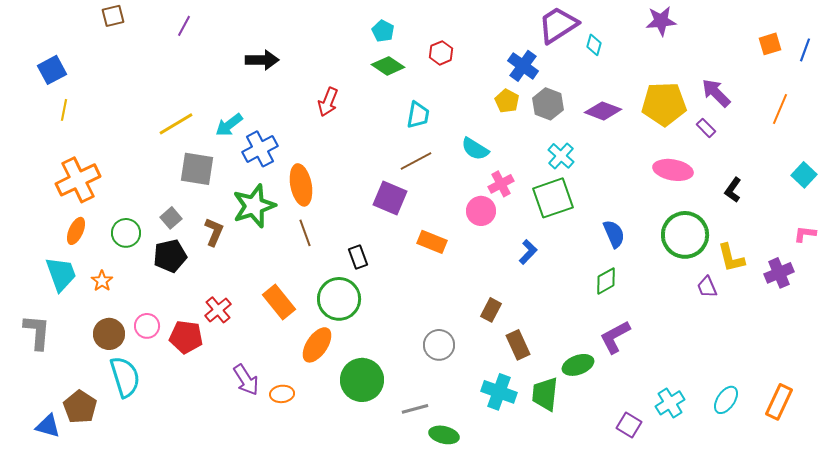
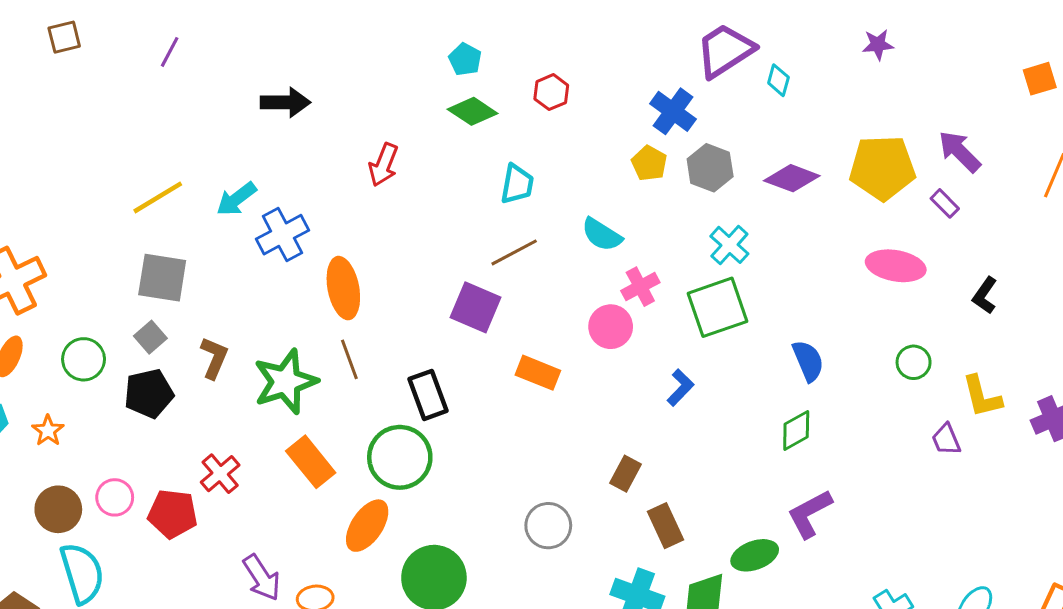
purple star: (661, 21) -> (878, 45), size x0.7
gray square: (197, 169) -> (162, 278), moved
green star: (254, 206) -> (285, 382), moved
green circle: (685, 235) -> (914, 362), size x0.5
black rectangle: (358, 257) -> (428, 395), size x1.4

